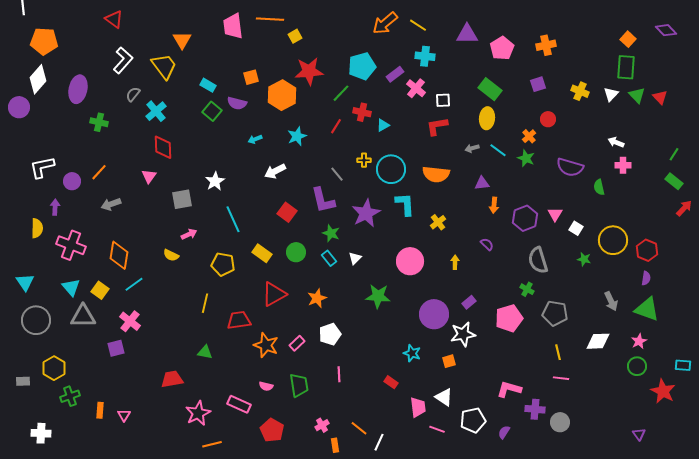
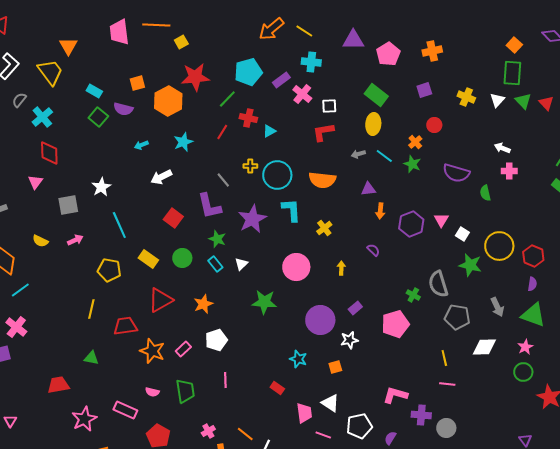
yellow semicircle: (171, 255) -> (40, 241), moved
green star: (584, 259) -> (470, 265), size x1.6
gray semicircle: (538, 260) -> (438, 284), moved
gray pentagon: (555, 313) -> (457, 317), moved
white star: (463, 334) -> (349, 340), size x0.7

